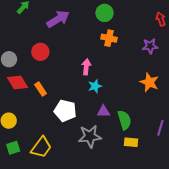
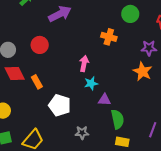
green circle: (105, 13) -> (130, 14), moved
orange star: (149, 82) -> (143, 71), moved
purple triangle: (103, 111) -> (104, 100), moved
gray star: (90, 136) -> (82, 133), size x0.6

